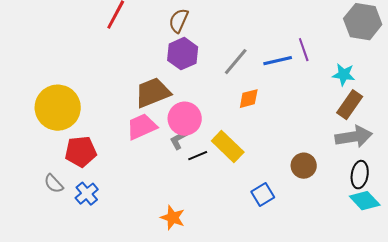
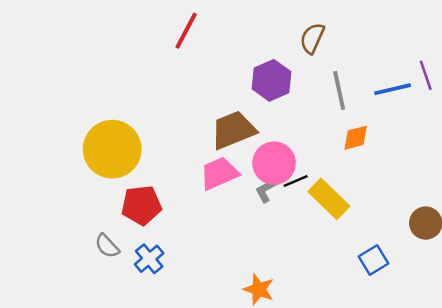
brown semicircle: (179, 21) -> (312, 38), moved
gray line: (236, 62) -> (339, 90), turned -52
black line: (198, 156) -> (296, 181), moved

